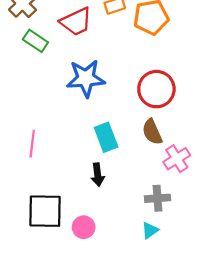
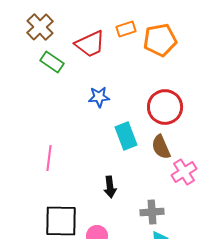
blue star: (86, 78) -> (99, 97), size x0.6
cyan rectangle: (106, 137) -> (126, 136), moved
gray cross: (158, 198) -> (152, 212), moved

